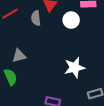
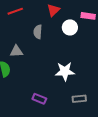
gray semicircle: (36, 18) -> (38, 32), moved

